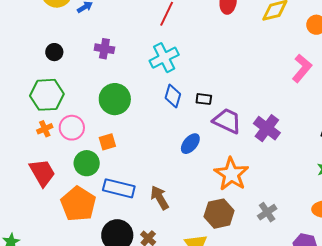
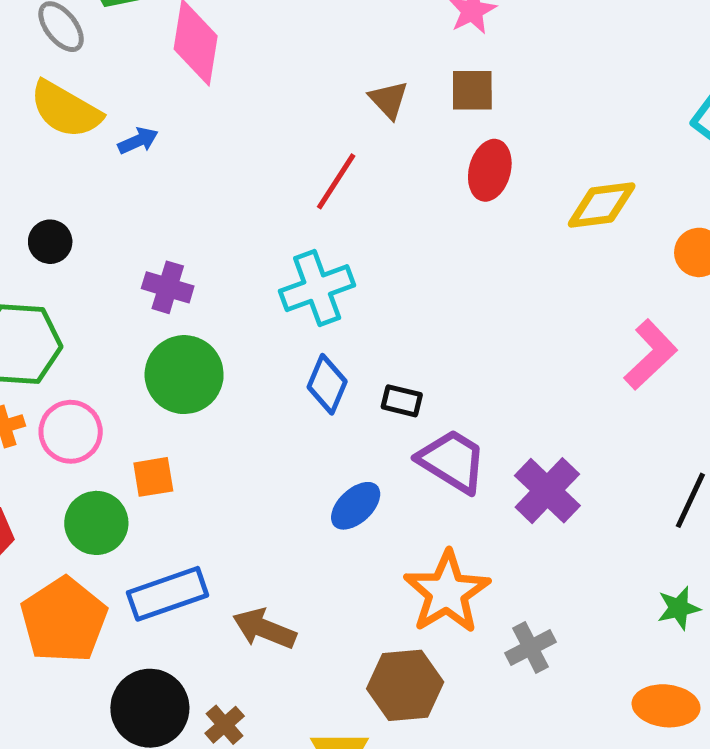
purple cross: (104, 49) -> (168, 287), moved
blue rectangle: (119, 188) -> (168, 594), turned -40
brown arrow: (160, 198) -> (264, 629), turned -45
gray cross: (267, 212) -> (531, 647), moved

